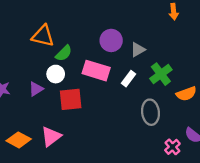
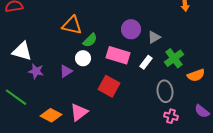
red square: (71, 99) -> (109, 86), moved, turned 35
pink cross: (172, 147) -> (171, 116), moved, turned -32

